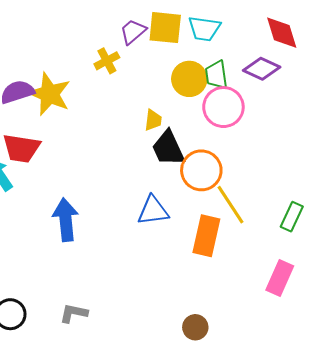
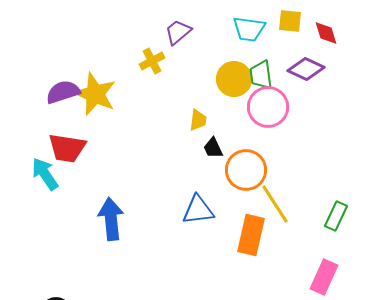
yellow square: (165, 28) -> (290, 21), moved, size x0.7
red diamond: (282, 33) -> (326, 33), size x0.7
black trapezoid: (168, 148) -> (213, 148), size x0.6

